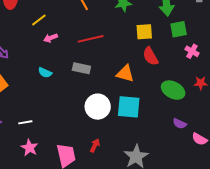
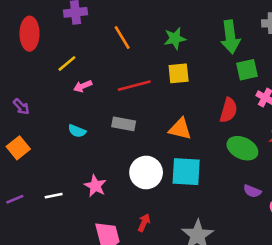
yellow square: (144, 32) -> (179, 73), moved
red semicircle: (150, 56) -> (229, 110), moved, turned -132
pink star: (29, 148) -> (95, 186), moved

